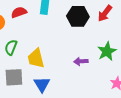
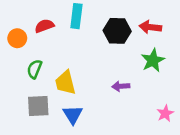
red arrow: (105, 13) -> (150, 27), turned 60
green star: (107, 51) -> (153, 60), moved

